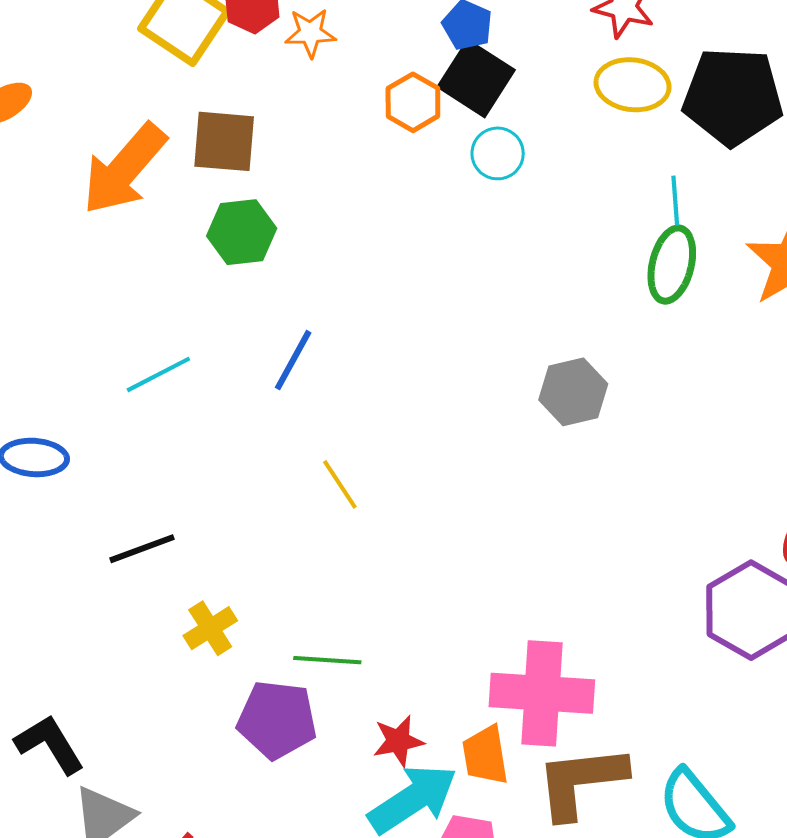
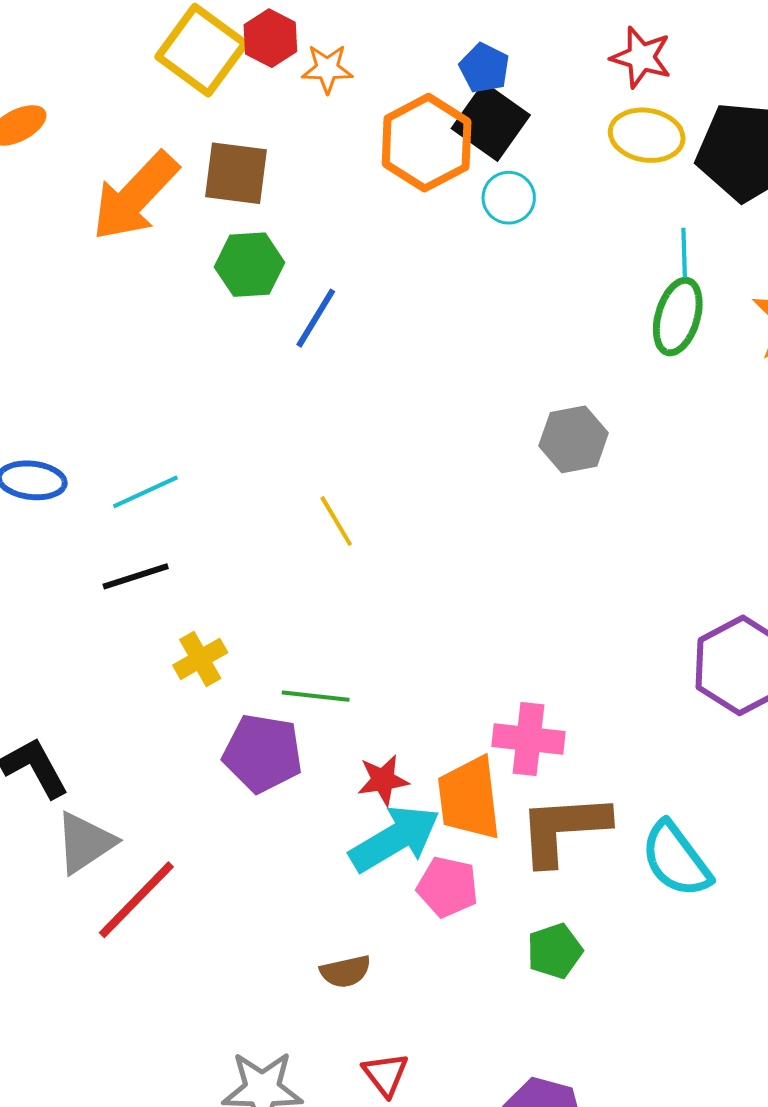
orange hexagon: (413, 102) -> (427, 143), size x1.6
blue line: (293, 360) -> (316, 318), moved
cyan line: (158, 374) -> (145, 492), moved
pink cross: (542, 693) -> (529, 739), size x0.7
orange trapezoid: (485, 755) -> (469, 798), size x1.4

